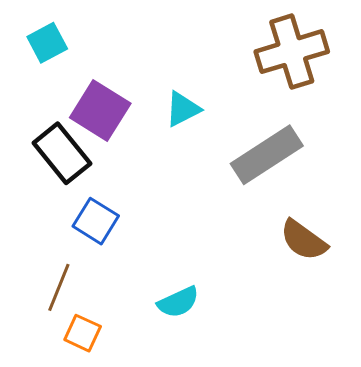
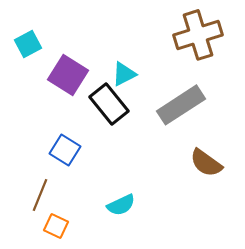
cyan square: (47, 43) -> (28, 44), moved
black rectangle: (62, 153) -> (109, 104), moved

